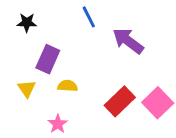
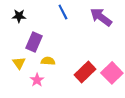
purple arrow: (128, 41) -> (101, 17), moved
pink star: (58, 124) -> (37, 80), moved

